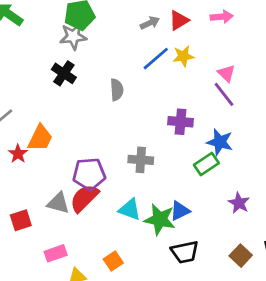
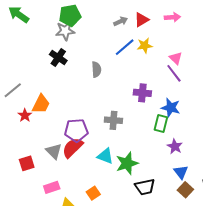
green rectangle: (206, 164) -> (161, 123), turned -42
gray triangle: (58, 203) -> (54, 151), turned 30
purple star: (239, 203) -> (175, 146), moved
blue triangle: (180, 211) -> (181, 172), moved, turned -42
green star: (160, 219) -> (127, 163), turned -30

